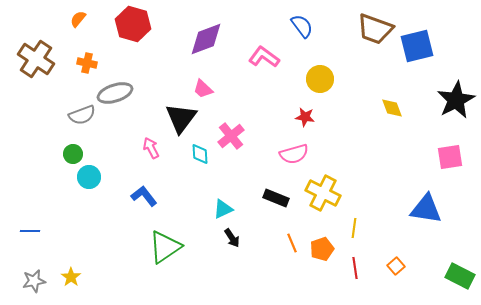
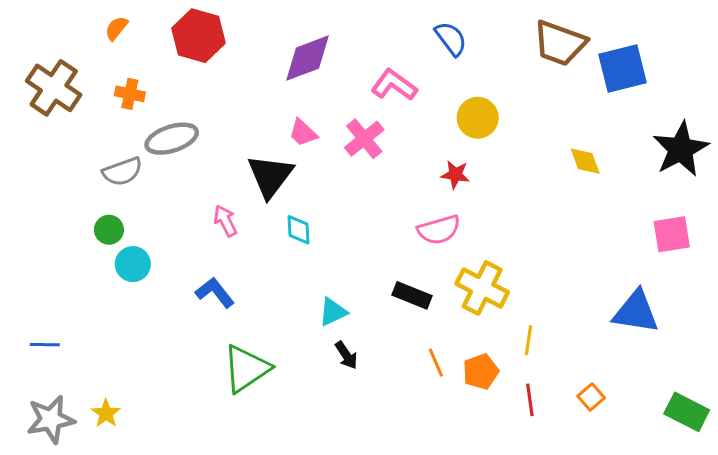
pink cross: (231, 136) -> (364, 139), moved
gray star: (34, 281) -> (51, 419), size x1.4

